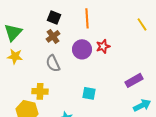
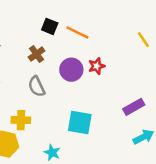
black square: (54, 17) -> (50, 26), moved
orange line: (87, 18) -> (77, 32), turned -60
cyan square: (89, 93) -> (80, 122), size x1.5

